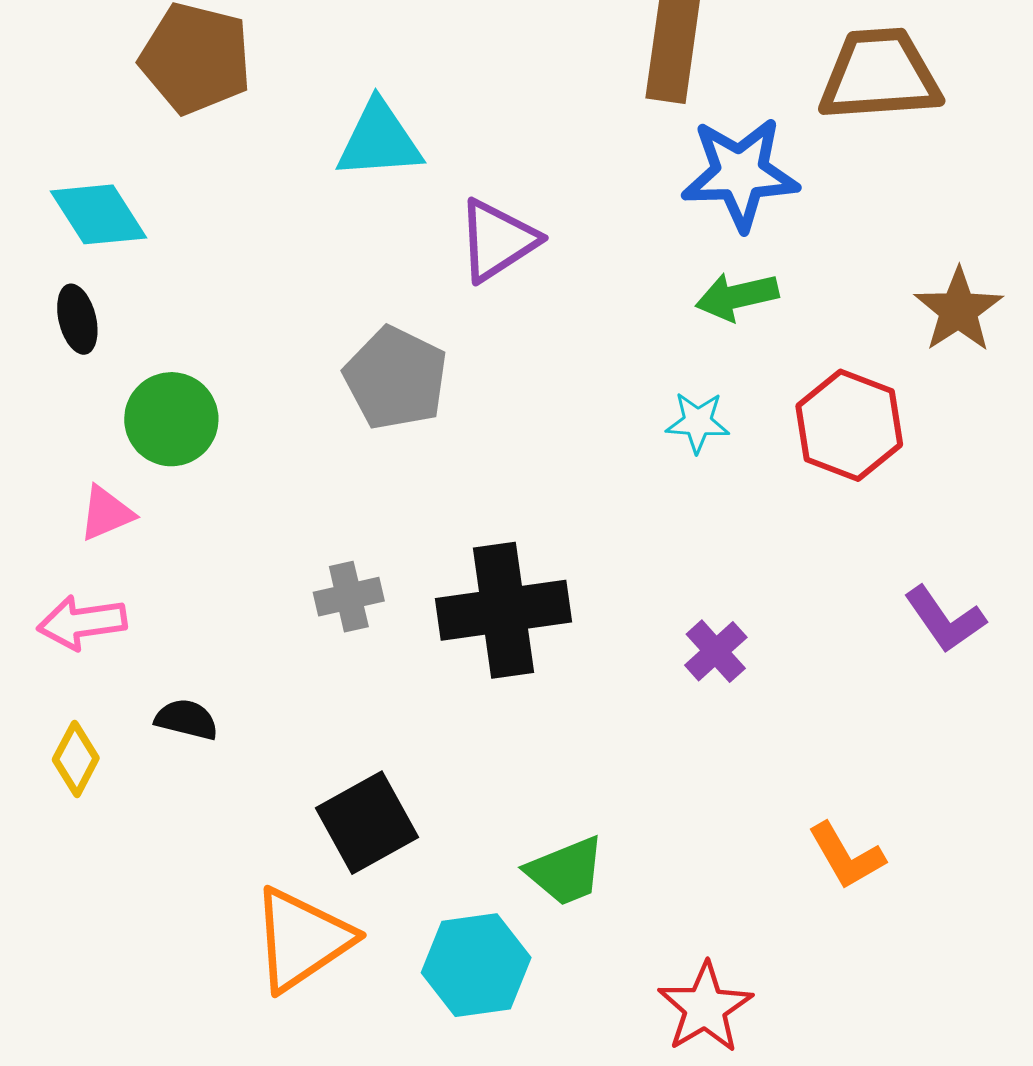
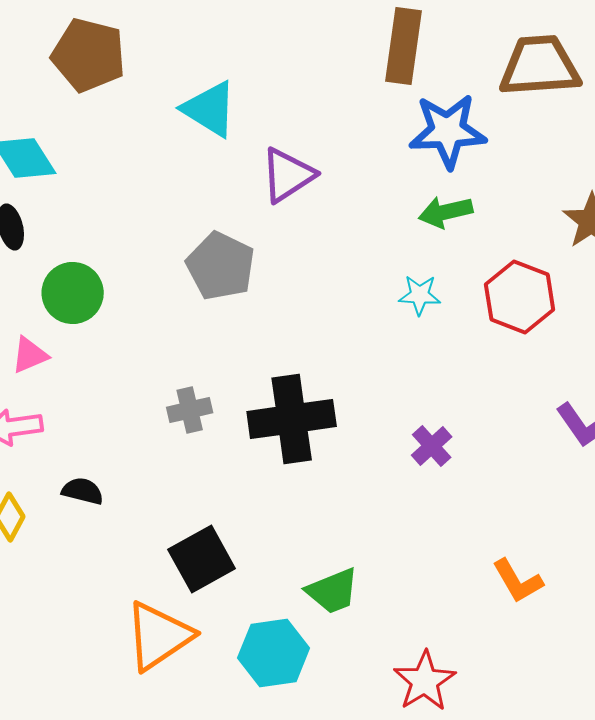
cyan triangle: (379, 140) -> (210, 109), turned 36

